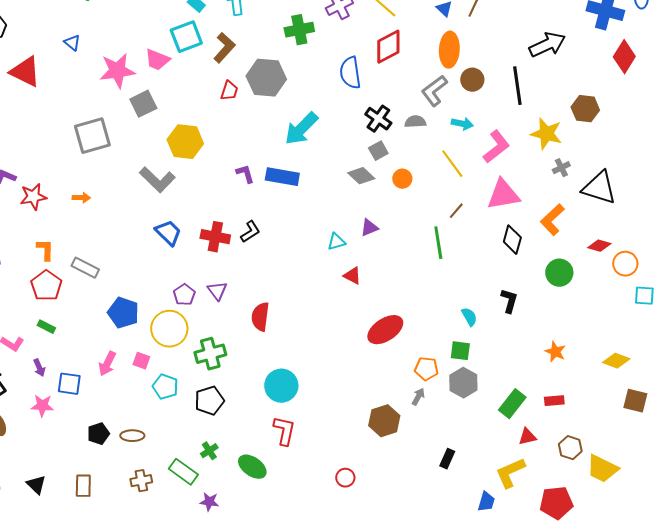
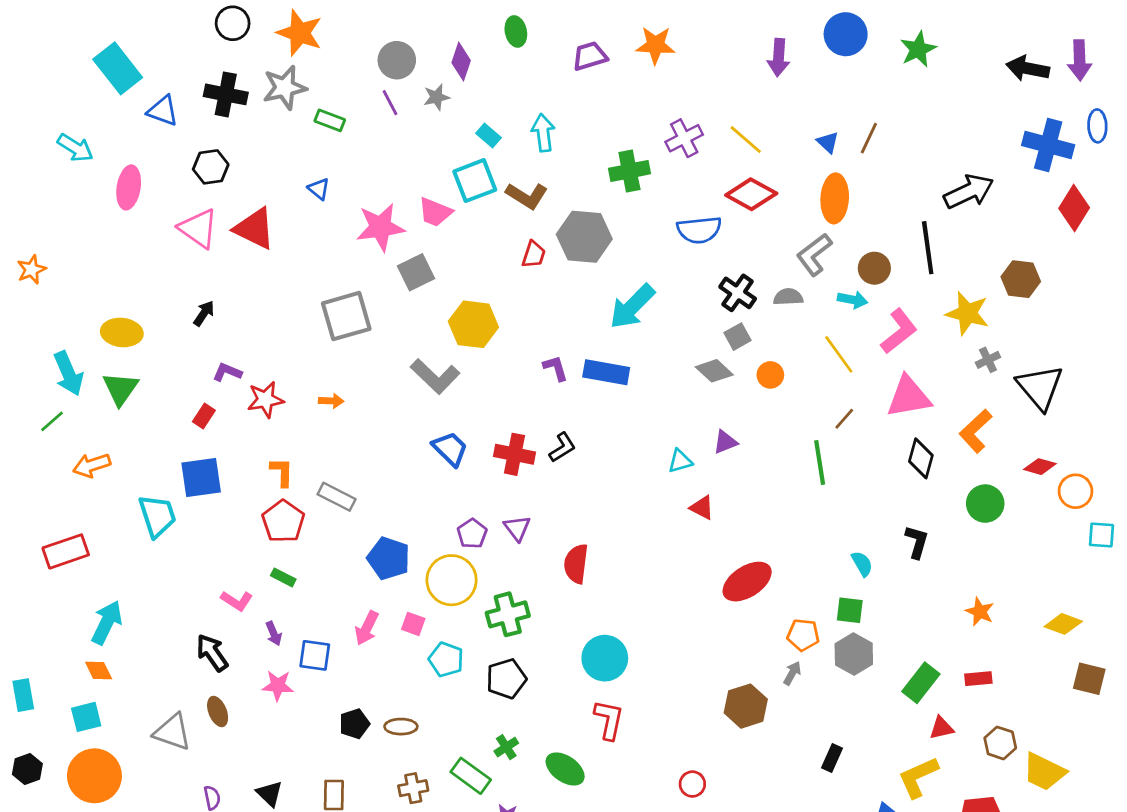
red diamond: (388, 47) -> (751, 194), turned 57
brown L-shape: (224, 48) -> (527, 196), turned 80
blue semicircle: (350, 73) -> (699, 230), turned -88
brown circle: (472, 80) -> (874, 268), moved
black triangle: (599, 188) -> (1040, 387), turned 33

